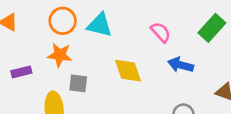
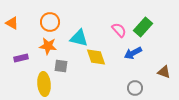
cyan triangle: (100, 25) -> (79, 38), moved
green rectangle: (212, 28) -> (143, 27), moved
blue arrow: (181, 65) -> (133, 53), turned -42

